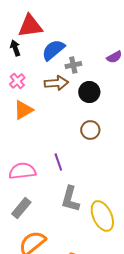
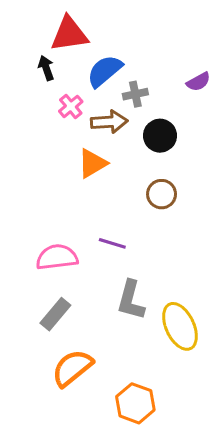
pink cross: (17, 81) -> (71, 106), moved
orange triangle: (23, 110) -> (92, 163), moved
purple line: (58, 162) -> (112, 243), turned -54

